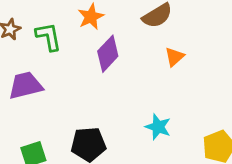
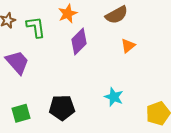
purple trapezoid: (25, 85) -> (17, 62), turned 60

